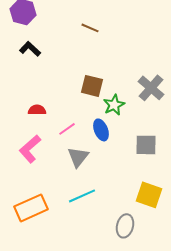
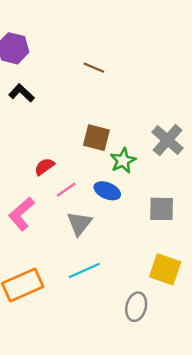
red semicircle: (37, 110) -> (44, 167), moved, turned -36
blue ellipse: (101, 130) -> (107, 191), turned -45

